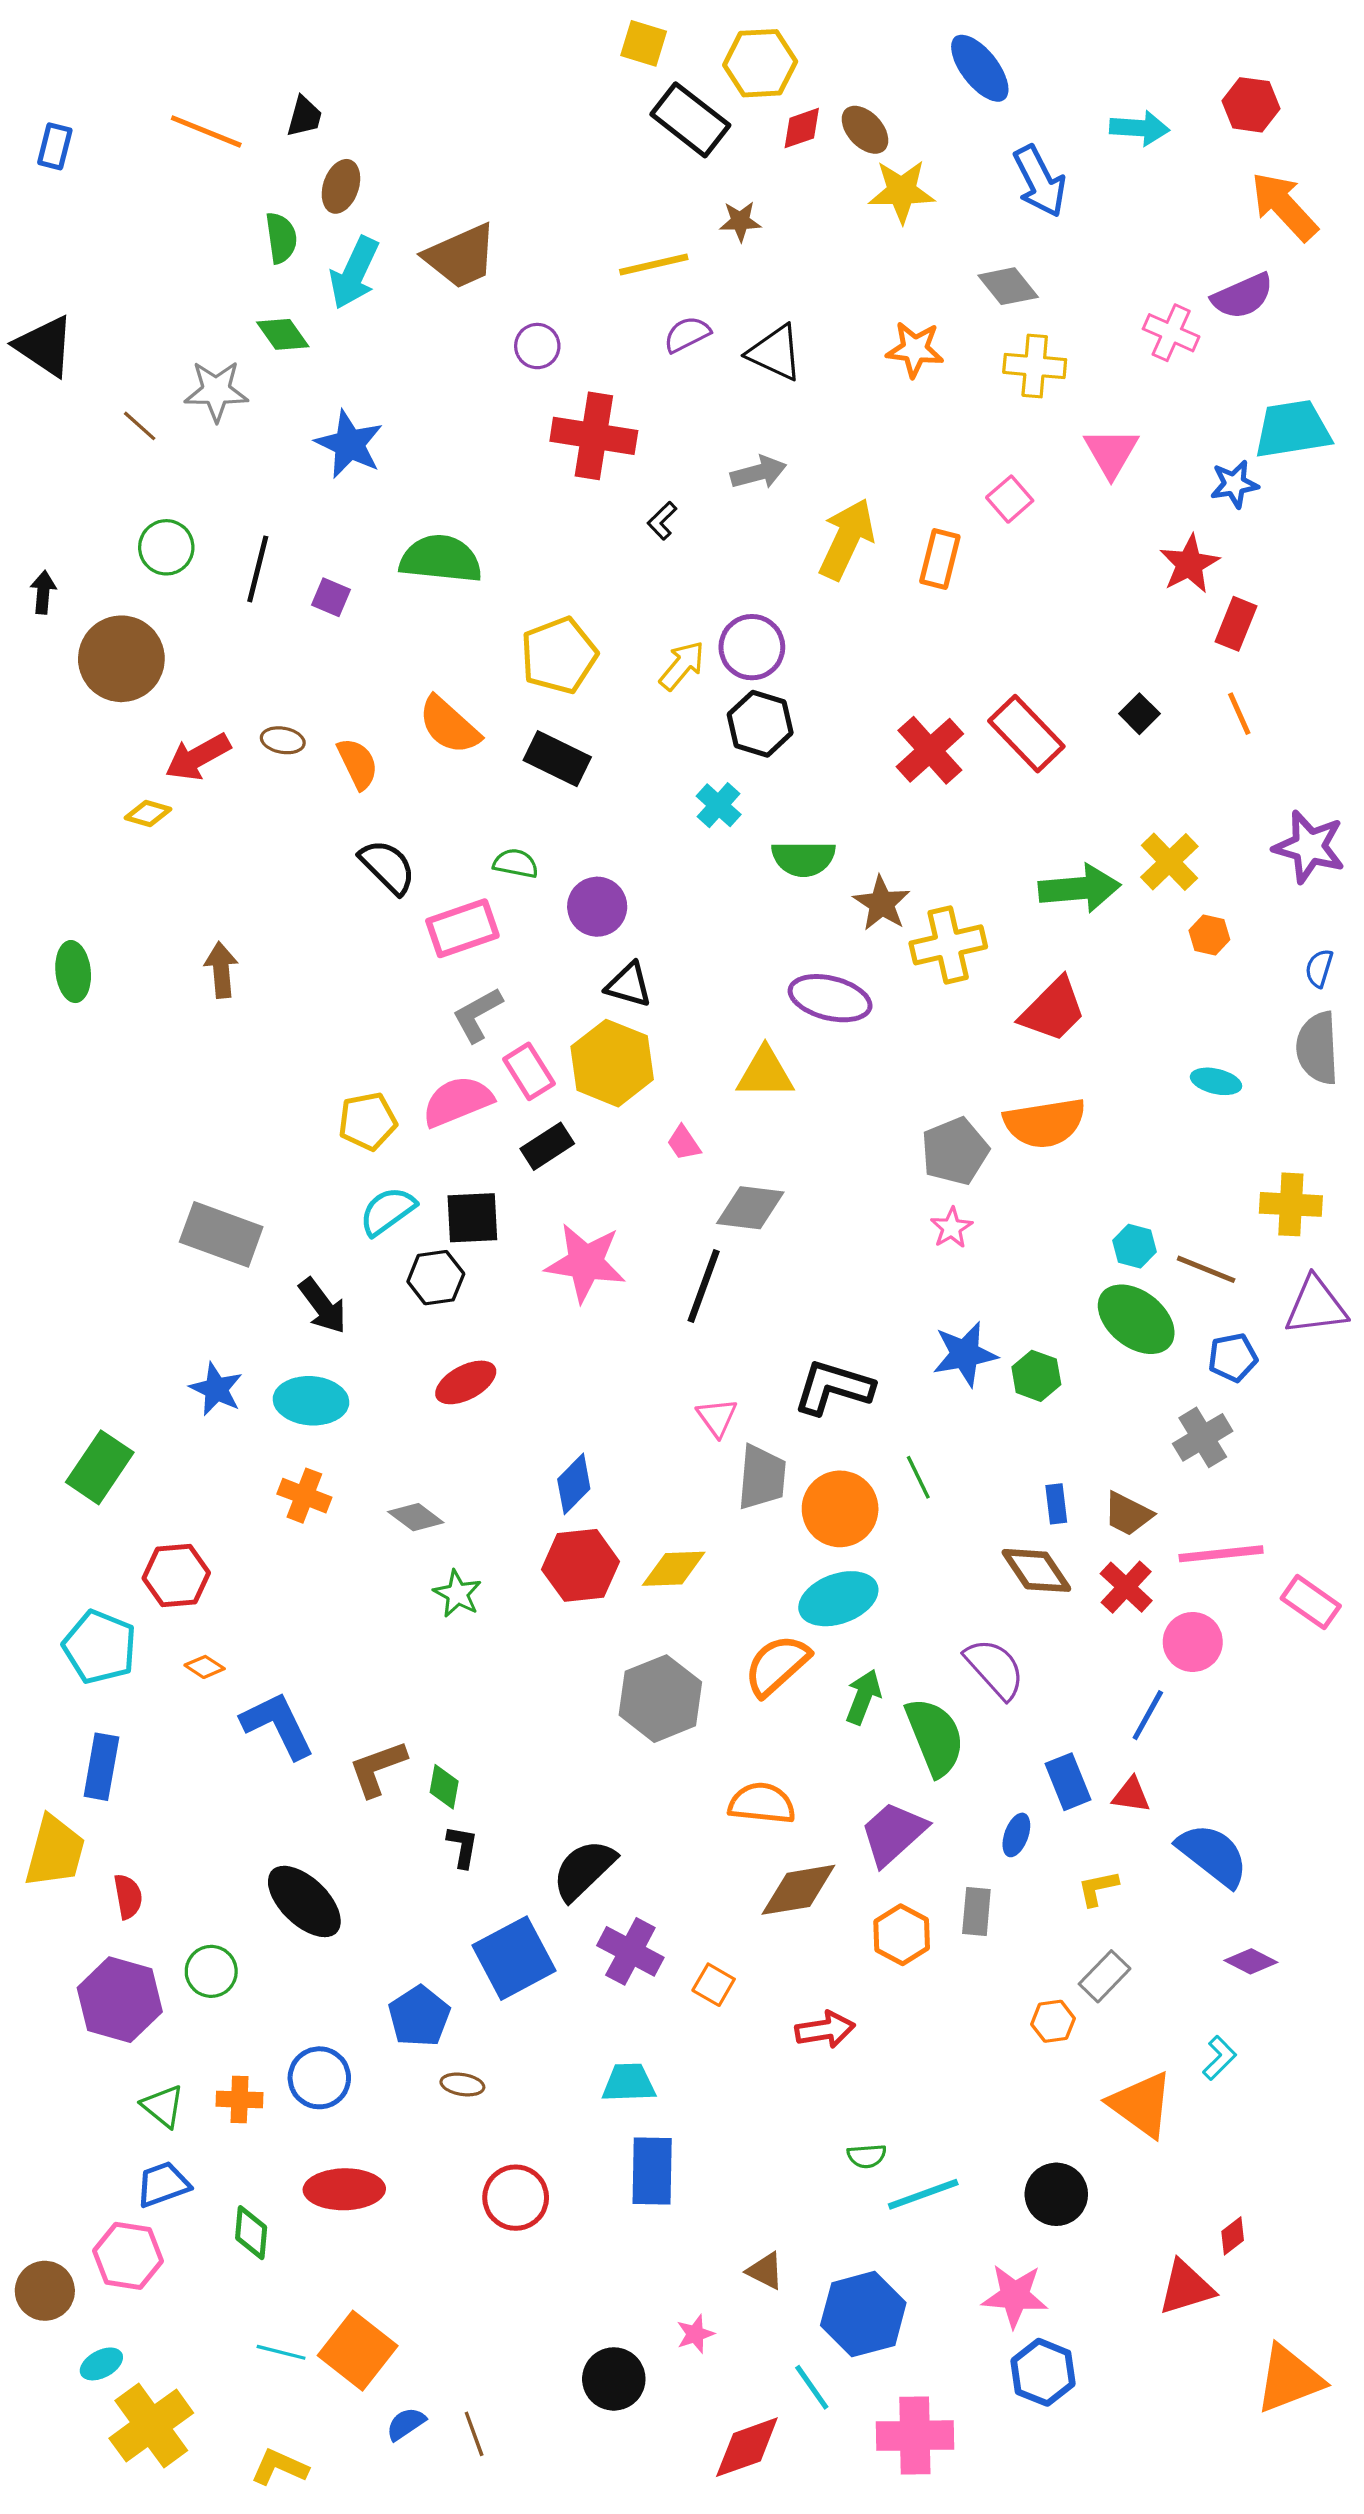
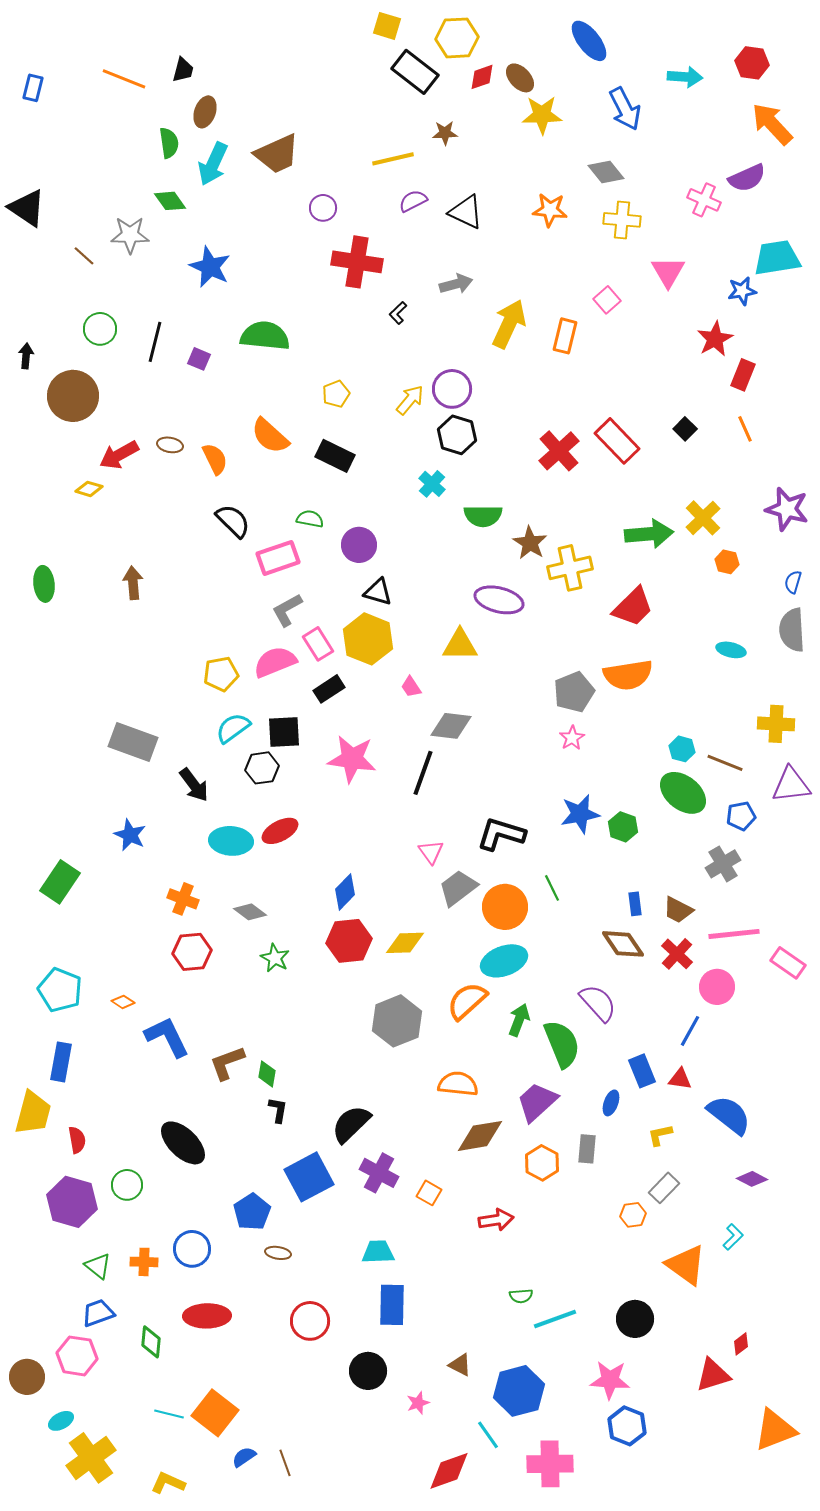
yellow pentagon: (559, 655) -> (336, 394), size x0.6
cyan ellipse: (311, 1401) -> (231, 841), moved
gray trapezoid: (762, 1477) -> (458, 888), turned -132
red hexagon: (176, 1575) -> (192, 952), moved
black circle: (614, 2379) -> (368, 1371), moved

